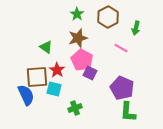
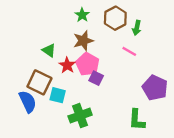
green arrow: (136, 28) -> (137, 28), moved
red star: (57, 70) -> (67, 65), moved
brown square: (37, 77) -> (39, 82), turned 30
purple pentagon: (122, 88) -> (155, 88), moved
green cross: (75, 108) -> (80, 116), size x1.5

